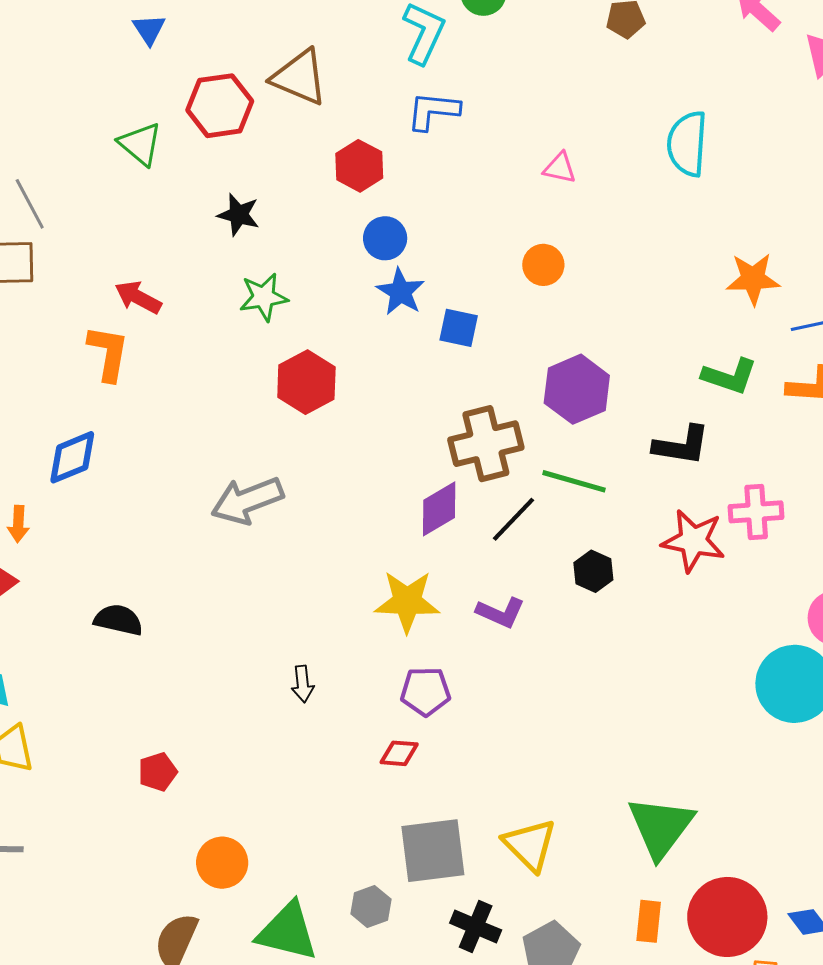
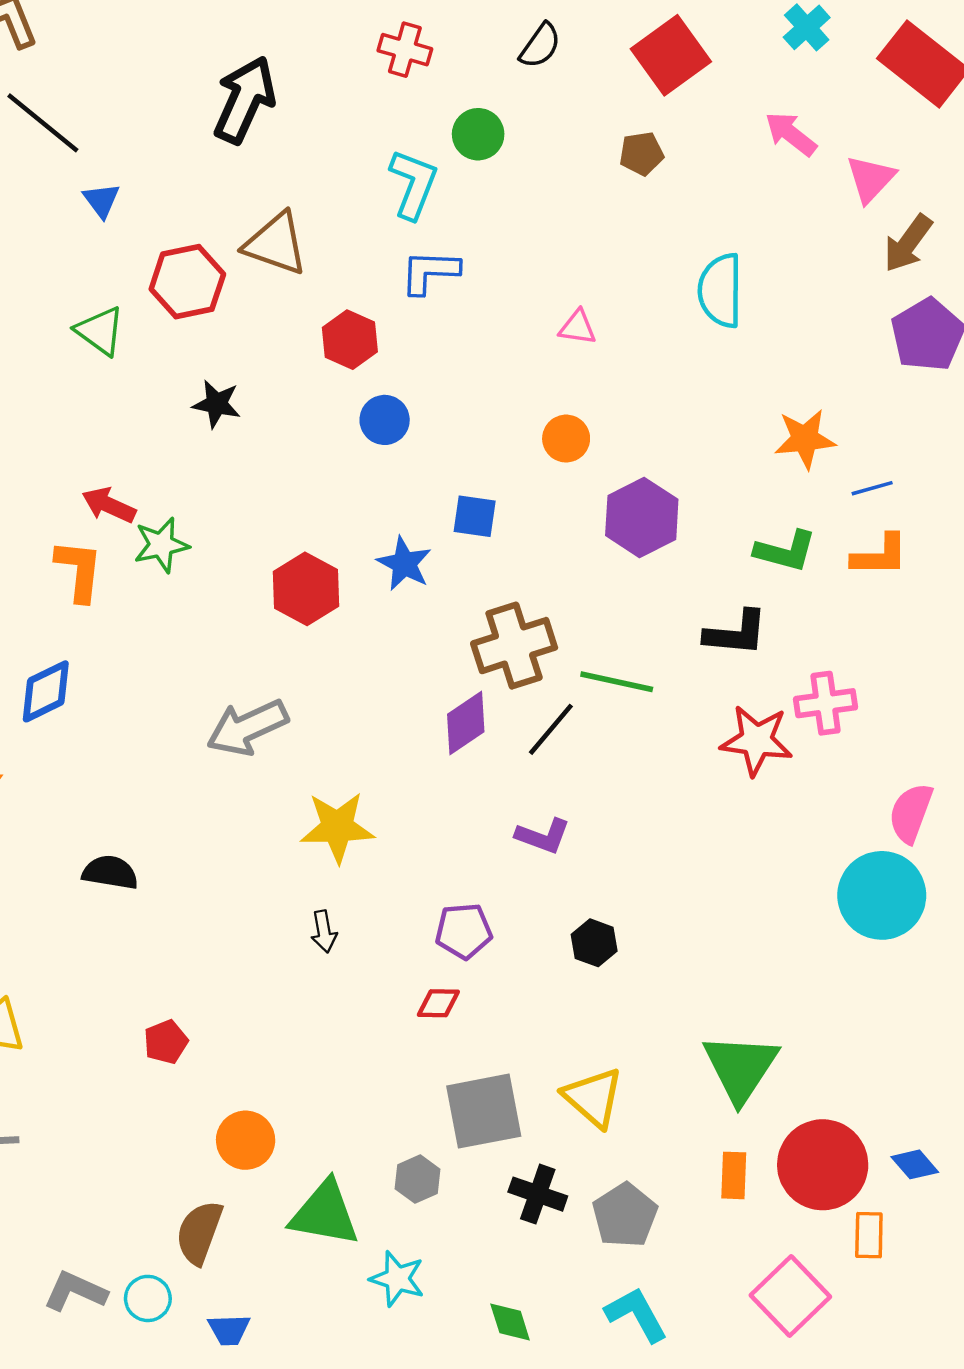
blue star: (401, 292) -> (404, 564), moved
green star: (264, 297) -> (161, 545), moved
purple hexagon: (577, 389) -> (642, 517), moved
black hexagon: (593, 571) -> (594, 943), moved
yellow star: (407, 601) -> (337, 827), moved

